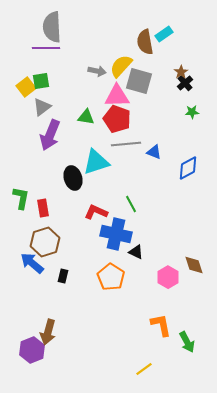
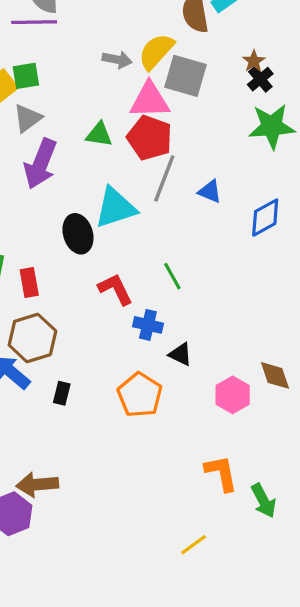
green star: (192, 112) -> (272, 126), size x2.0
gray line: (126, 144) -> (164, 178), turned -64
red L-shape: (96, 212) -> (115, 289), turned 40
blue cross: (116, 234) -> (148, 325), size x0.6
brown arrow: (48, 332) -> (37, 484), turned 70

